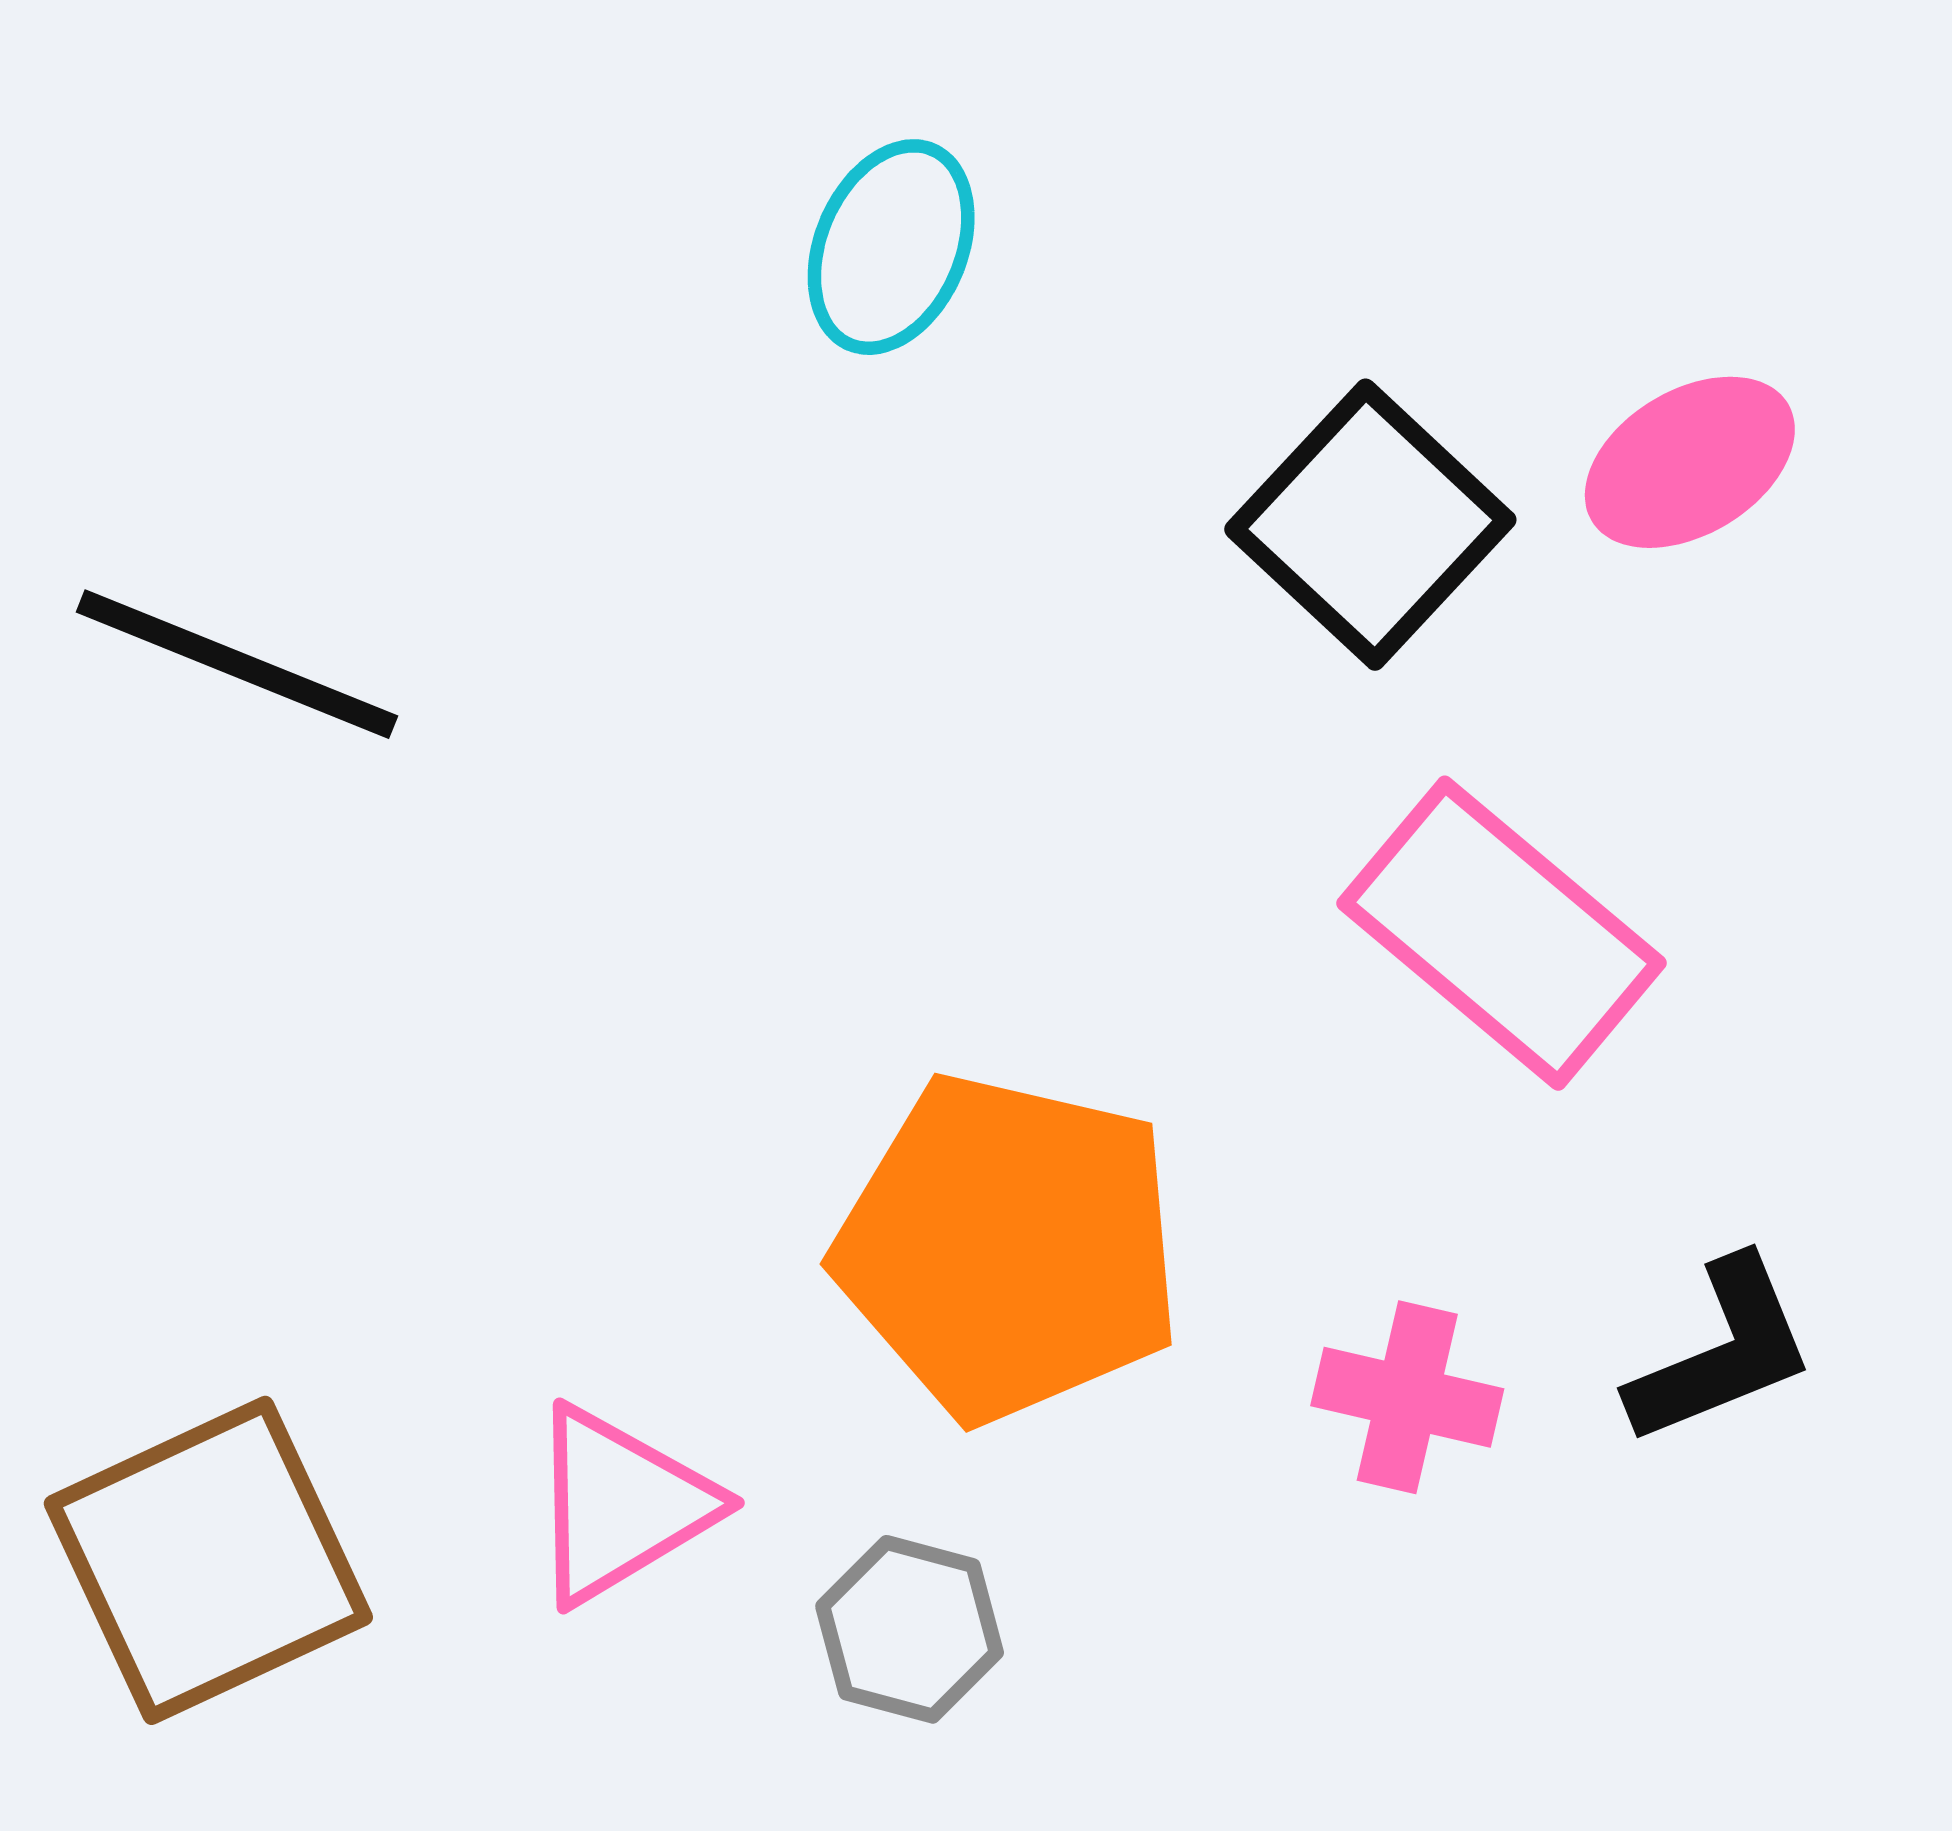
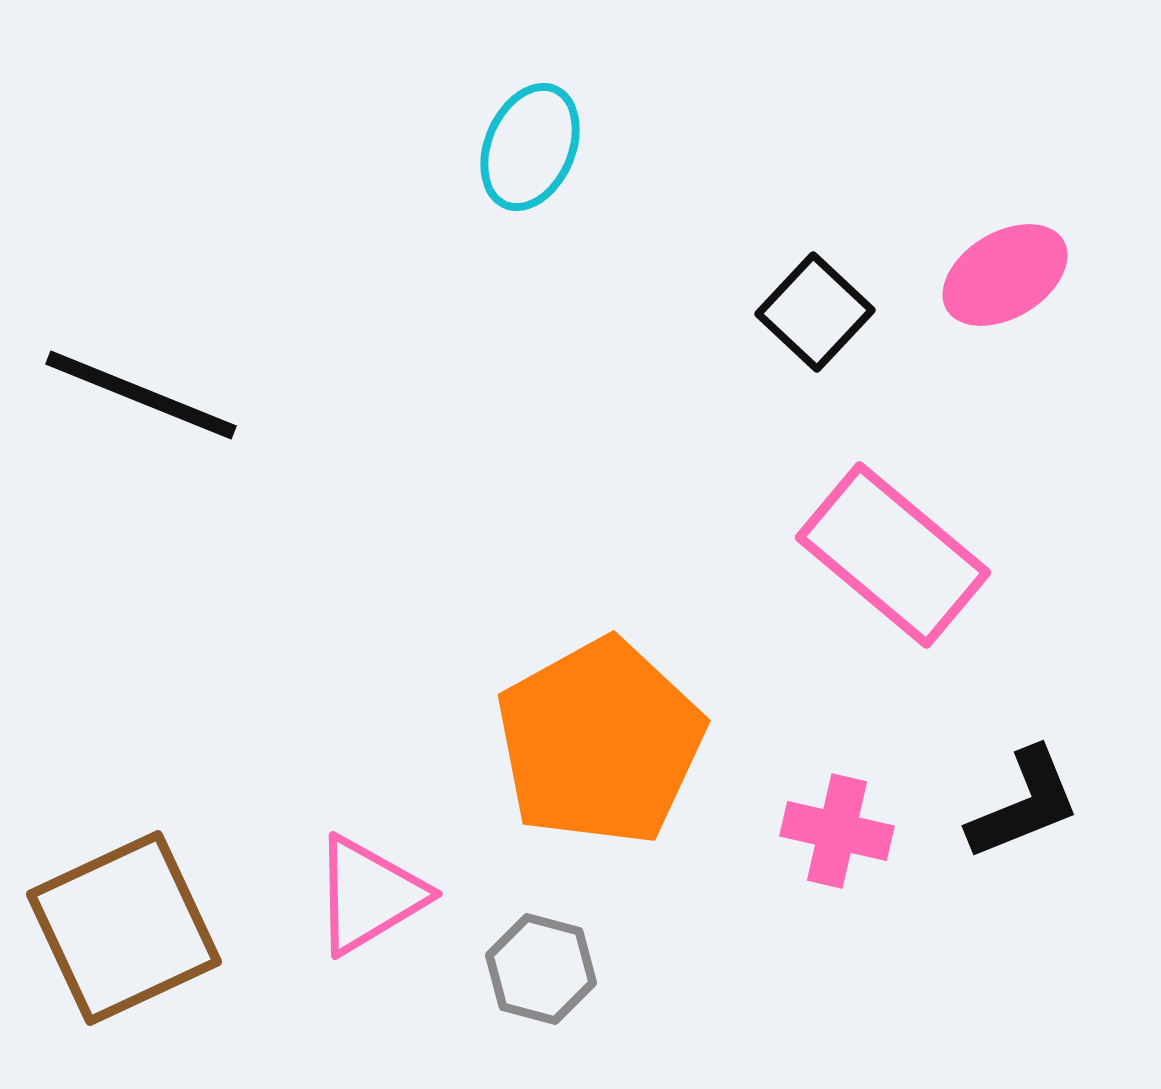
black square: (1370, 525) -> (815, 312), size x0.7
orange pentagon: (1009, 1248) -> (600, 742), turned 30

